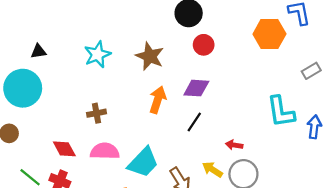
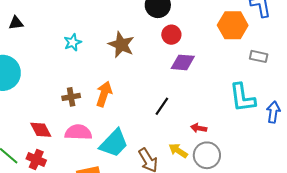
black triangle: (38, 51) -> (16, 23), moved
cyan star: (97, 54) -> (73, 42), size x0.7
gray rectangle: (311, 71) -> (259, 56), moved, turned 42
purple diamond: (196, 88) -> (183, 62), moved
orange arrow: (158, 100) -> (104, 94), moved

